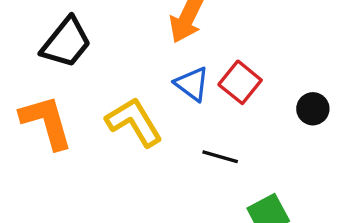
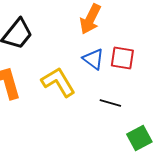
red square: (240, 82) -> (122, 58), turned -30

